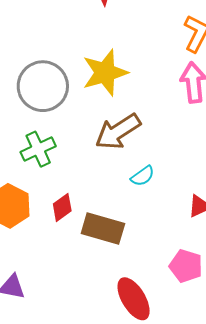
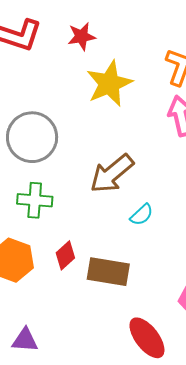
yellow star: (105, 73) -> (109, 84), moved
green cross: (38, 149) -> (35, 200), turned 36

